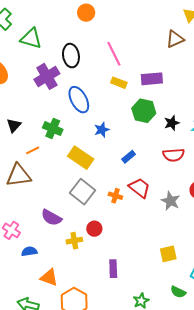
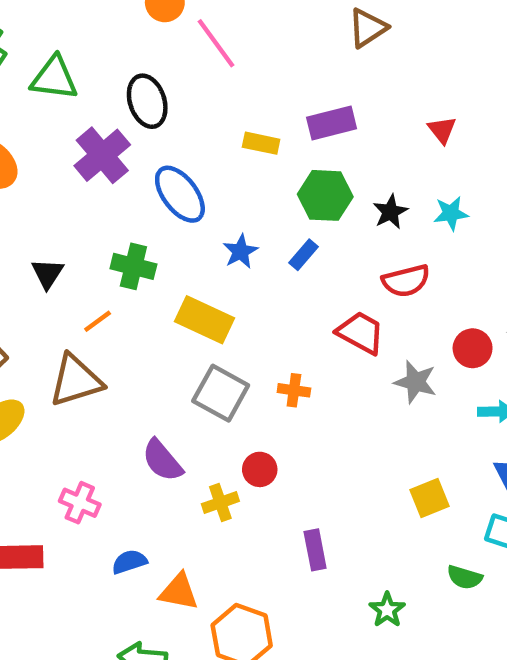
pink line: (114, 54) -> (216, 43), moved
blue rectangle: (129, 157) -> (303, 255), moved
red trapezoid: (140, 188) -> (361, 333), moved
purple semicircle: (51, 218) -> (162, 460), turned 30
blue semicircle: (29, 251) -> (129, 562), moved

